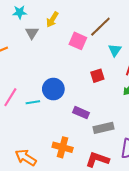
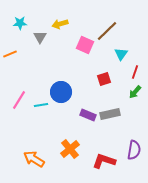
cyan star: (20, 12) -> (20, 23), moved
yellow arrow: (52, 19) -> (60, 24), turned 42
gray rectangle: (103, 128) -> (110, 114), moved
orange cross: (63, 147) -> (70, 149), turned 36

